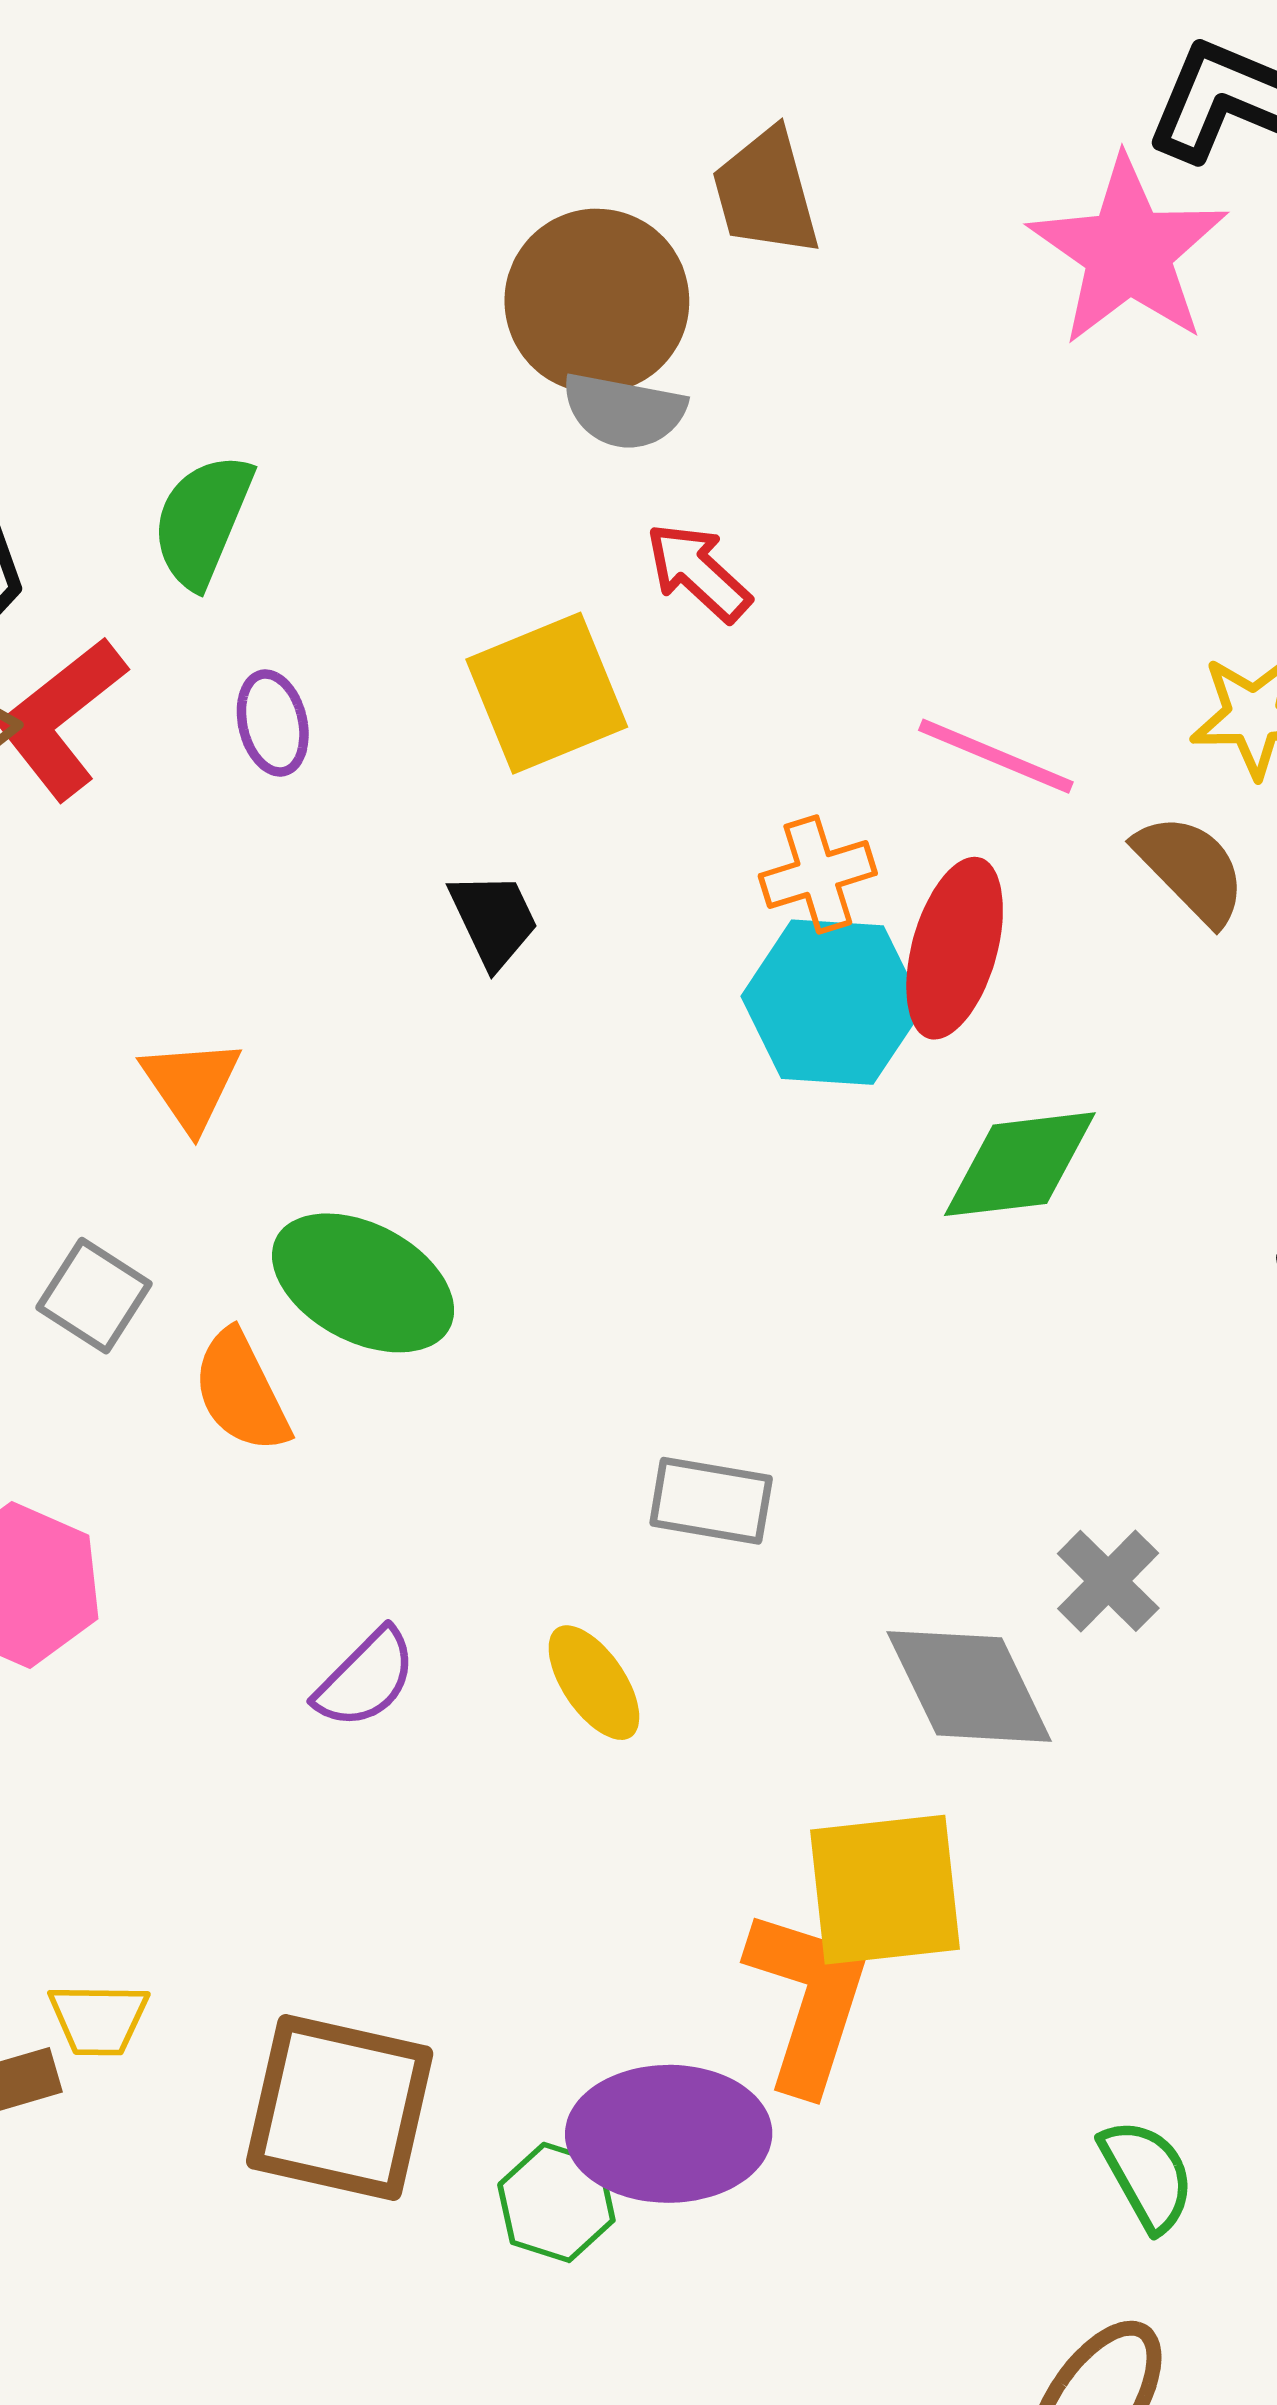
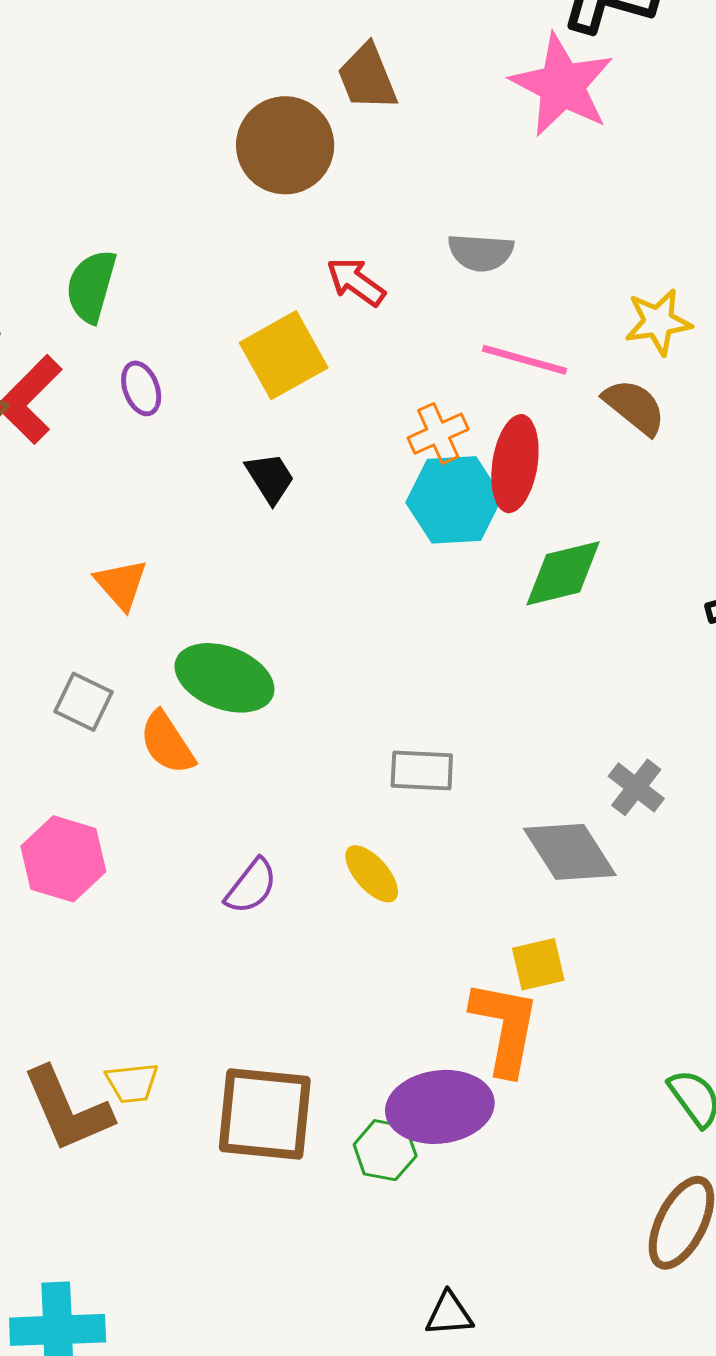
gray semicircle: (624, 411) -> (481, 252), moved
yellow square: (885, 1890) -> (538, 964), size x0.6

